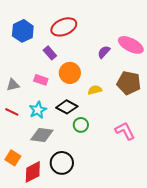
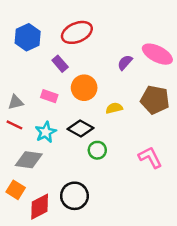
red line: (12, 112) -> (14, 125), moved
gray diamond: (42, 135) -> (29, 160), moved

